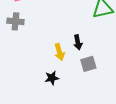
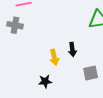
gray square: (88, 64) -> (91, 73), moved

